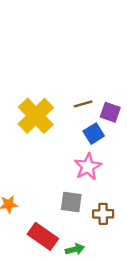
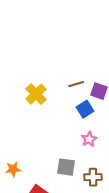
yellow cross: (36, 116) -> (36, 94), size x0.7
pink star: (88, 167) -> (89, 139), moved, size x0.7

